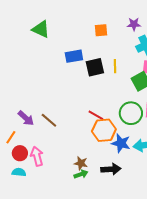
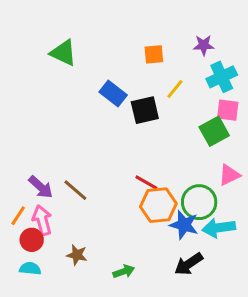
blue rectangle: (74, 56) -> (113, 94), turned 48
yellow line: (115, 66) -> (175, 89), moved, turned 40
green circle: (131, 113) -> (199, 202), moved
pink arrow: (37, 156) -> (42, 220), moved
brown star: (81, 163) -> (77, 255), moved
black arrow: (111, 169) -> (189, 264), moved, turned 150

